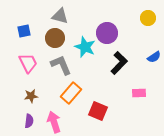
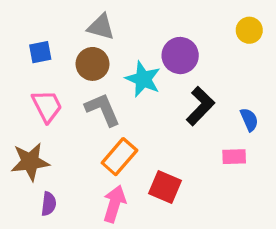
blue semicircle: (154, 57) -> (249, 120), moved, turned -80
brown star: (31, 96) -> (30, 162), moved, size x1.6
pink arrow: (54, 122) -> (114, 204), moved, turned 35

